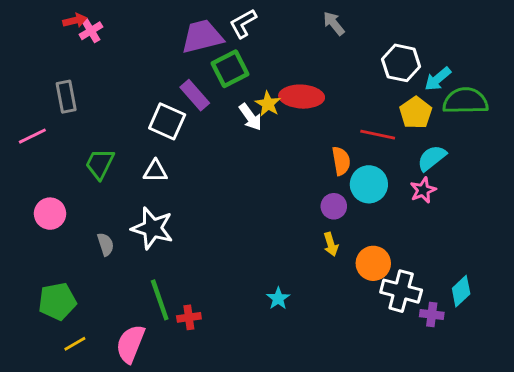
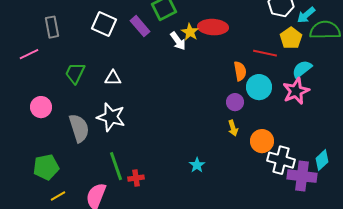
white square: (167, 121) -> (104, 24), moved
pink star: (423, 190) -> (296, 91), size x1.5
gray semicircle: (106, 244) -> (79, 128), size x1.8
purple cross: (432, 315) -> (302, 176), size x1.8

